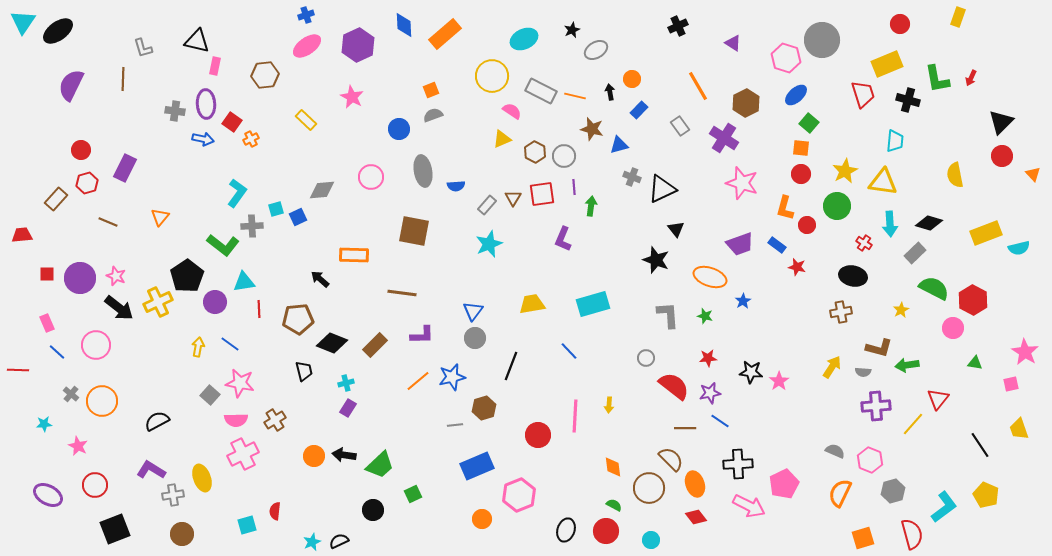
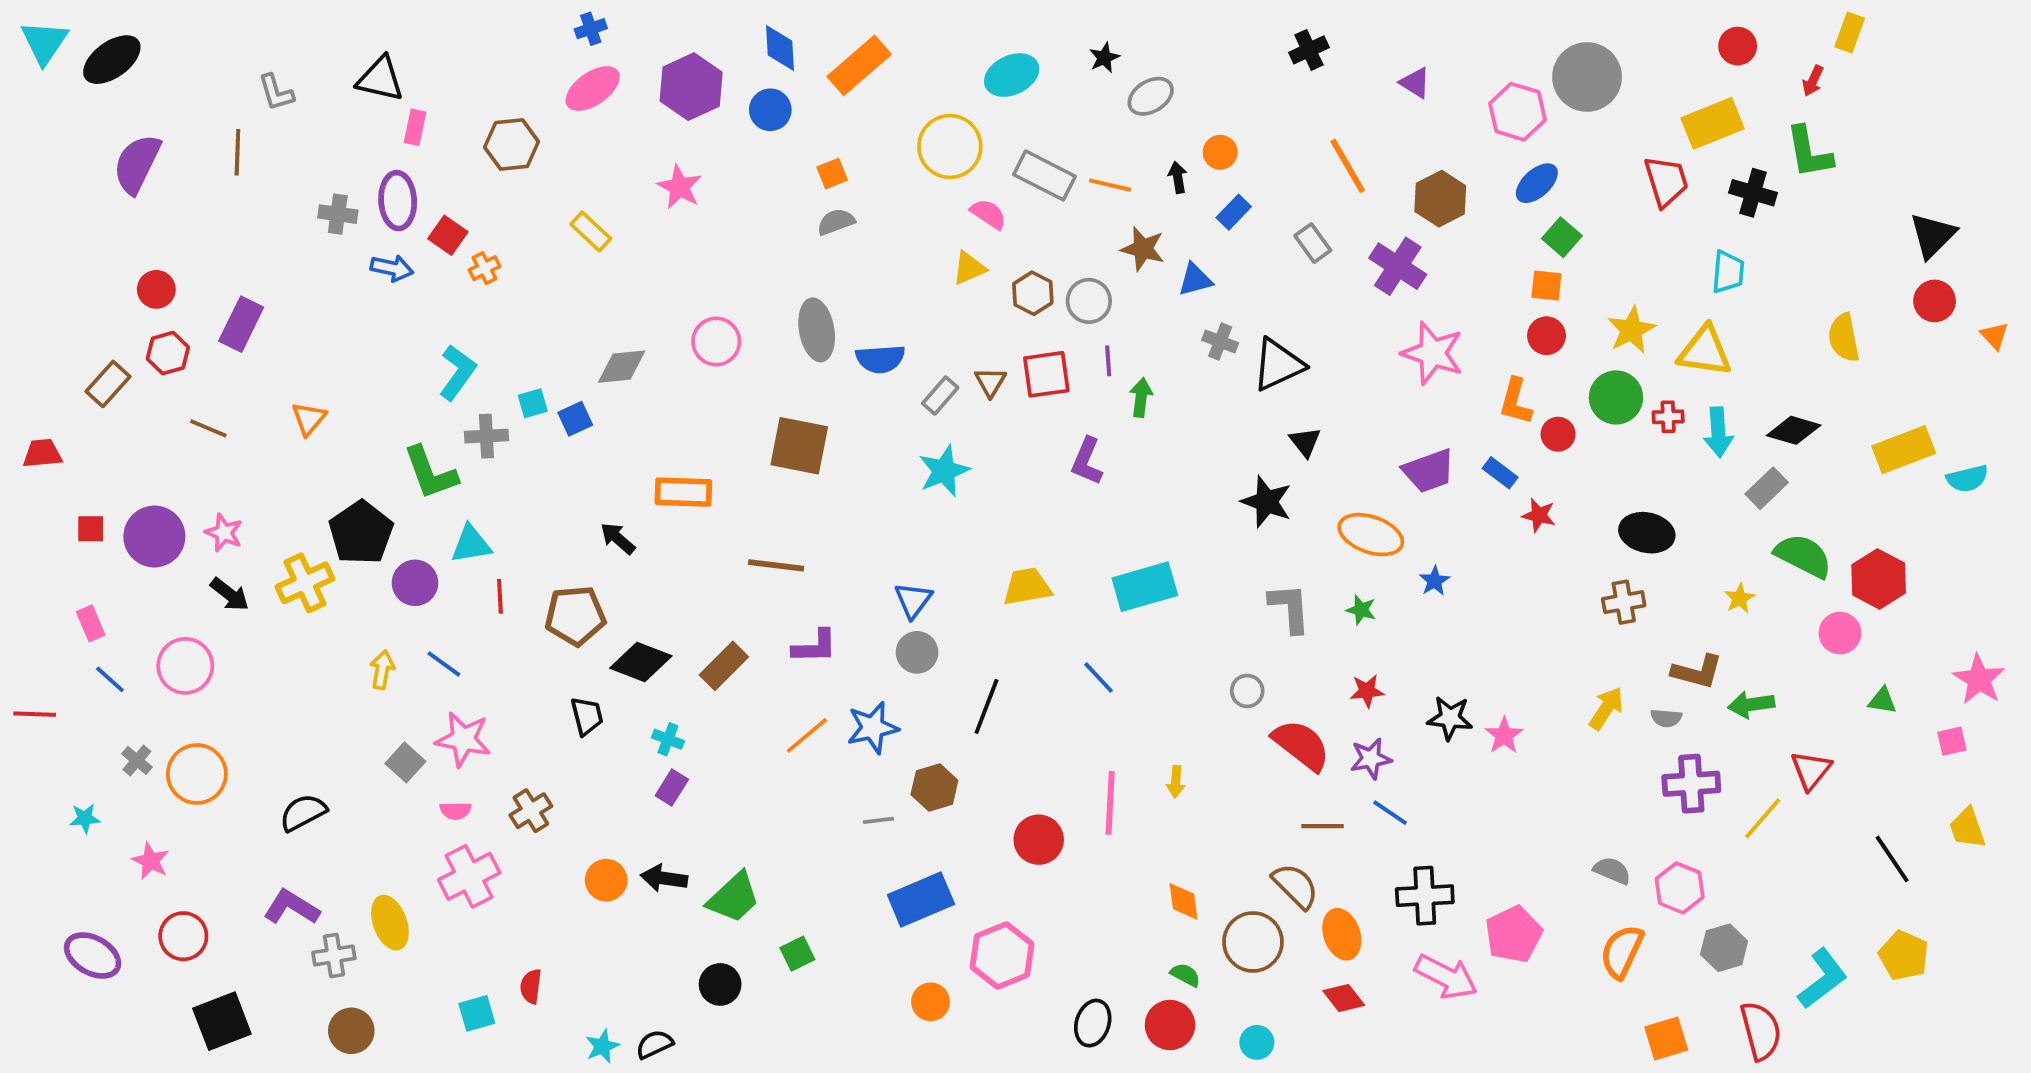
red arrow: (971, 78) -> (1813, 81), moved
blue circle: (399, 129) -> (770, 110), moved
blue semicircle: (456, 186) -> (880, 359), size x1.4
red cross: (864, 243) -> (1668, 417), moved, turned -35
green L-shape: (223, 245) -> (430, 473), turned 32
black arrow: (119, 308) -> (230, 594), size x0.7
cyan cross: (346, 383) -> (668, 739), turned 35
pink semicircle: (236, 420) -> (456, 811), size x0.7

